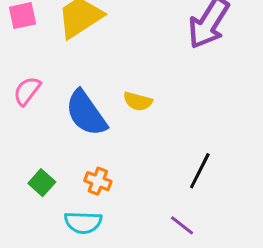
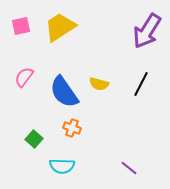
black line: (200, 171) -> (141, 84), moved
orange cross: (98, 181) -> (72, 128), moved

